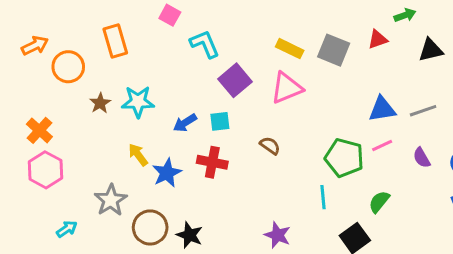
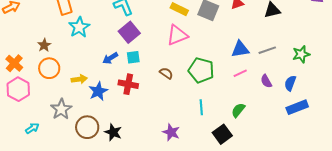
orange circle: (68, 67) -> (49, 68), moved
purple square: (235, 80) -> (129, 32), moved
cyan star: (138, 102) -> (79, 27), moved, turned -30
brown star: (100, 103) -> (44, 45), moved
yellow arrow: (138, 155) -> (79, 79), turned 119
green pentagon: (344, 158) -> (201, 70), moved

